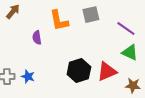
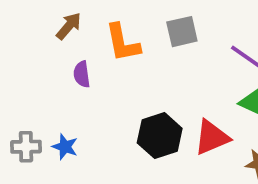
brown arrow: (13, 12) -> (69, 26), moved

